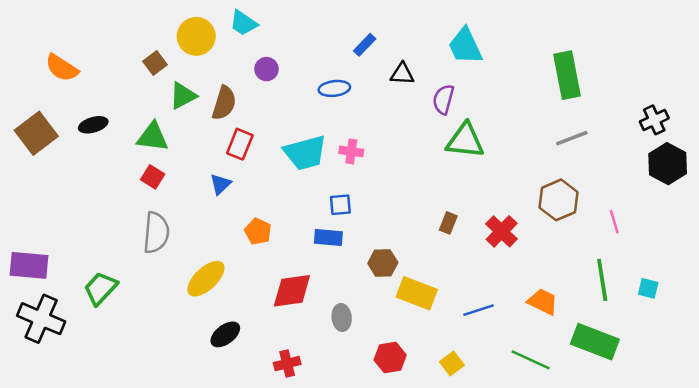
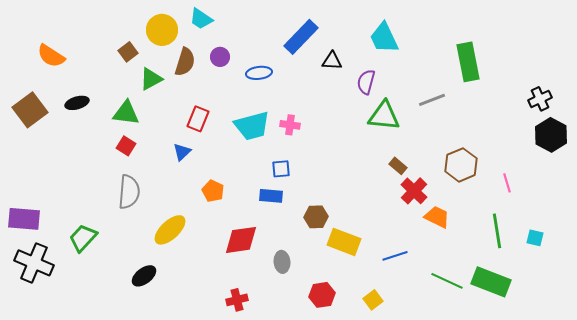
blue rectangle: (365, 45) -> (301, 37), size x1.8
blue ellipse: (334, 88) -> (259, 73), moved
brown semicircle: (224, 103) -> (185, 62), moved
gray line: (572, 138) -> (432, 100), moved
brown rectangle: (448, 223) -> (398, 166), moved, turned -72
orange trapezoid: (543, 302) -> (437, 217), moved
black ellipse: (225, 334) -> (144, 276), moved
green line: (531, 360) -> (447, 281), moved

